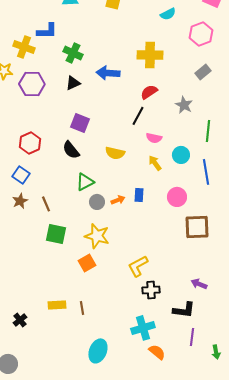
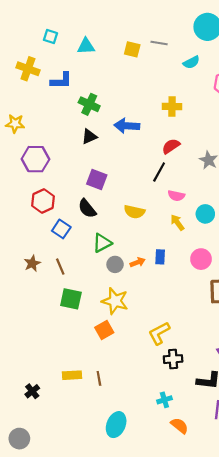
yellow cross: (24, 47) -> (28, 69), moved
yellow cross: (150, 55) -> (172, 106), size x0.7
purple hexagon: (32, 84) -> (35, 159), moved
blue square: (21, 175) -> (61, 229), moved
cyan cross: (143, 328) -> (164, 400), size x0.6

